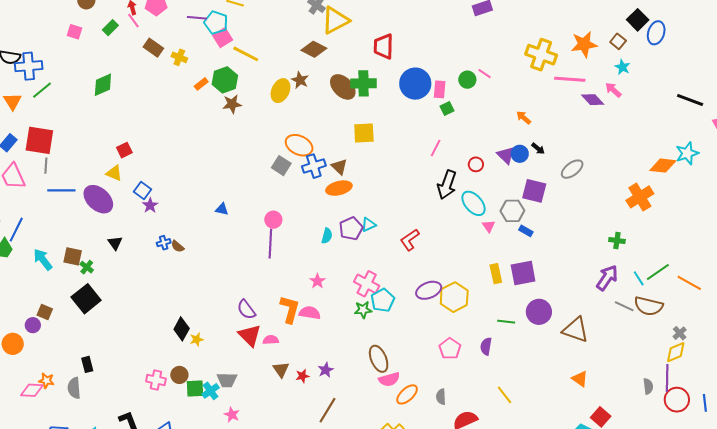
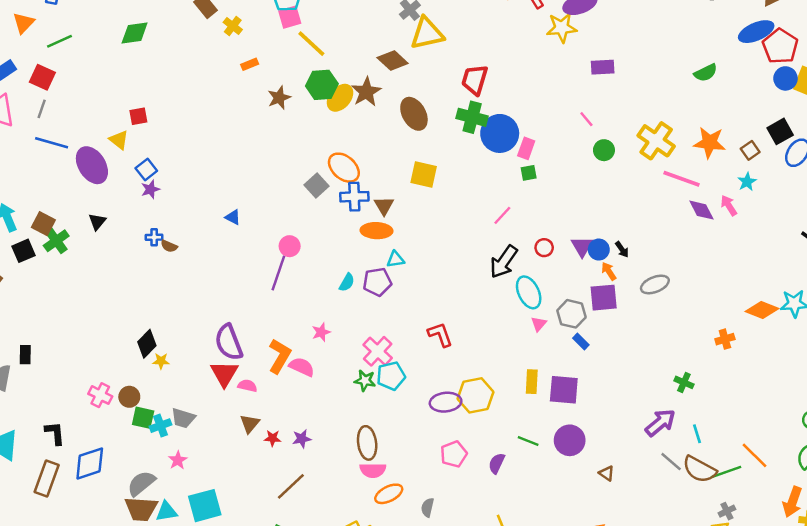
pink line: (485, 74) -> (586, 119), moved
green hexagon: (225, 80) -> (322, 85), moved
brown star: (300, 80) -> (366, 92), size x1.4
green circle: (467, 80) -> (604, 150), moved
green cross: (363, 83) -> (472, 117), moved
green line: (42, 90) -> (59, 41), moved
brown star: (232, 104) -> (279, 98), turned -30
orange arrow: (524, 118) -> (609, 271), moved
red square: (39, 140) -> (42, 77), size x0.7
purple square: (534, 191) -> (604, 298), turned -35
orange cross: (640, 197) -> (725, 339), size x0.6
cyan triangle: (369, 225) -> (396, 259), moved
red L-shape: (410, 240) -> (440, 335), moved, turned 90
brown semicircle: (178, 246) -> (169, 246), turned -32
green cross: (87, 267) -> (56, 241), size x1.5
green line: (658, 272) -> (726, 472), moved
purple ellipse: (429, 290) -> (446, 402), moved
black square: (86, 299) -> (24, 251), moved, size x0.7
purple semicircle: (246, 310) -> (229, 342), size x1.4
brown triangle: (576, 330) -> (606, 473), size x0.5

